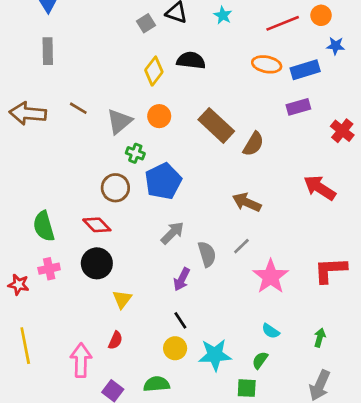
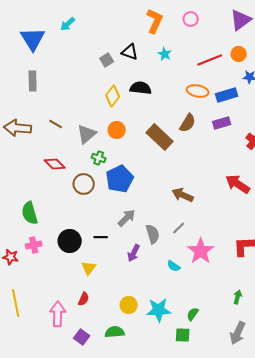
brown semicircle: (253, 144) -> (188, 123), moved
red diamond: (97, 225) -> (55, 164), moved
black line: (180, 320) -> (101, 237), moved, turned -56
cyan semicircle: (271, 331) -> (174, 266), moved

